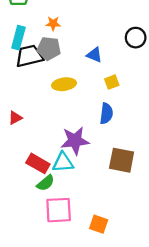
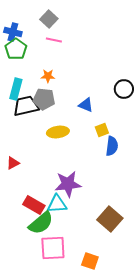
blue semicircle: (106, 114) -> (112, 146), moved
brown square: (122, 160) -> (110, 219), moved, turned 30
green semicircle: (46, 183) -> (41, 223), size x1.5

